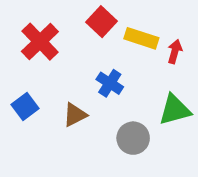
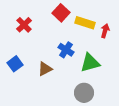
red cross: (40, 42) -> (24, 25), size x0.7
green triangle: (175, 110) -> (90, 63), moved
gray circle: (133, 138) -> (84, 93), moved

